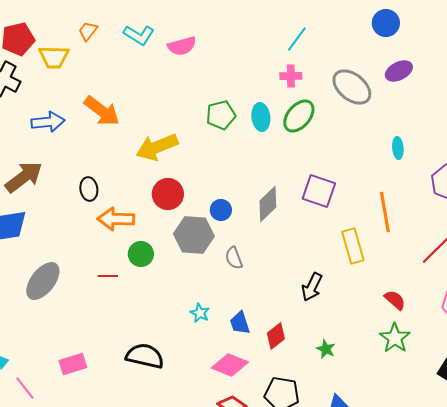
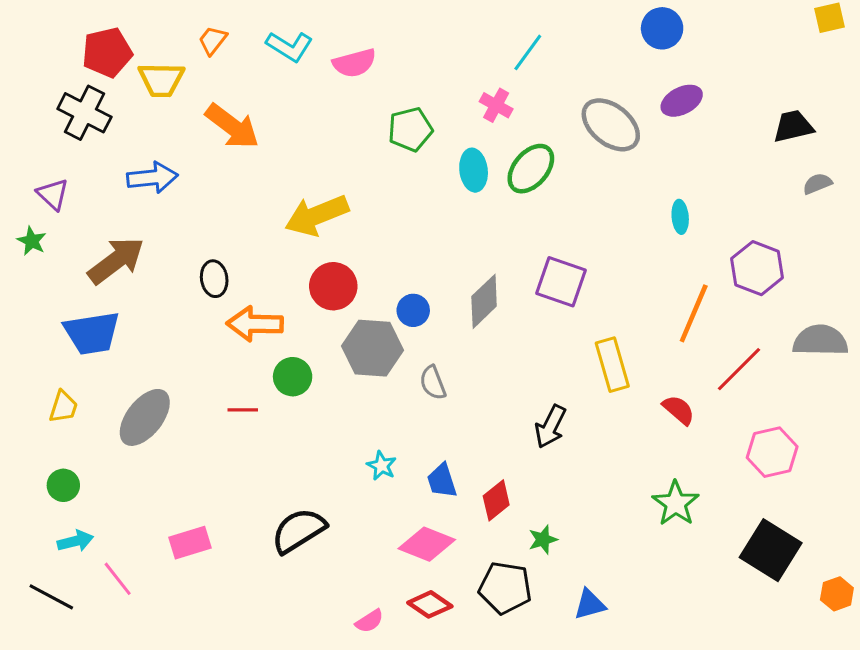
pink cross: (291, 76) -> (496, 105), moved, turned 30
orange arrow: (102, 111) -> (232, 126), moved
green pentagon: (221, 115) -> (410, 129), moved
orange line: (385, 212) -> (694, 313), moved, turned 33
red semicircle: (395, 300) -> (679, 410), moved
green star: (326, 349) -> (543, 540), moved, turned 30
black semicircle: (145, 356) -> (299, 531), turned -45

